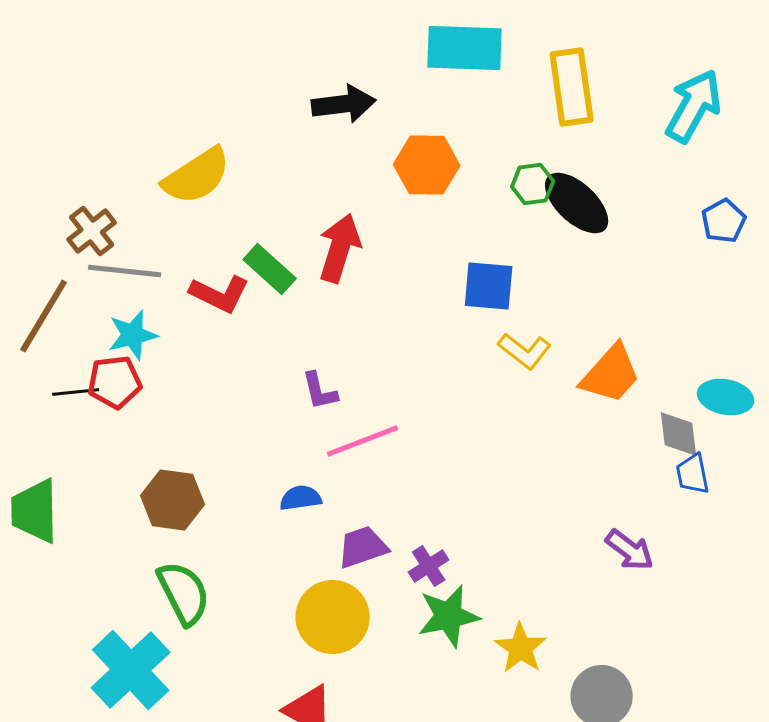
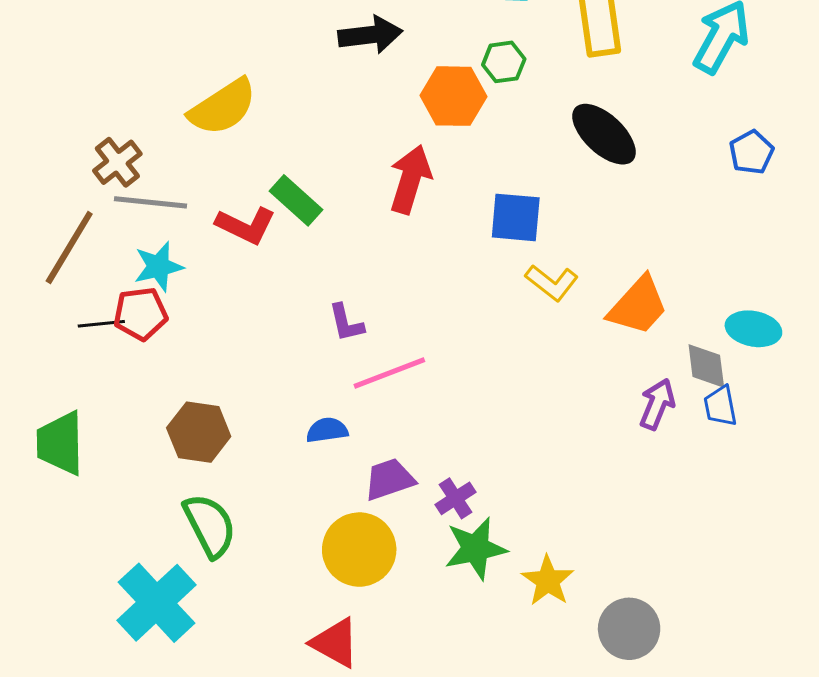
green hexagon: (533, 184) -> (504, 62), moved
red arrow: (340, 248) -> (410, 179), moved
purple arrow: (630, 550) -> (657, 404), moved, turned -105

